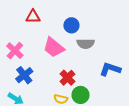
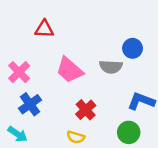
blue circle: (71, 25) -> (133, 48), moved
green circle: (81, 95) -> (129, 132), moved

